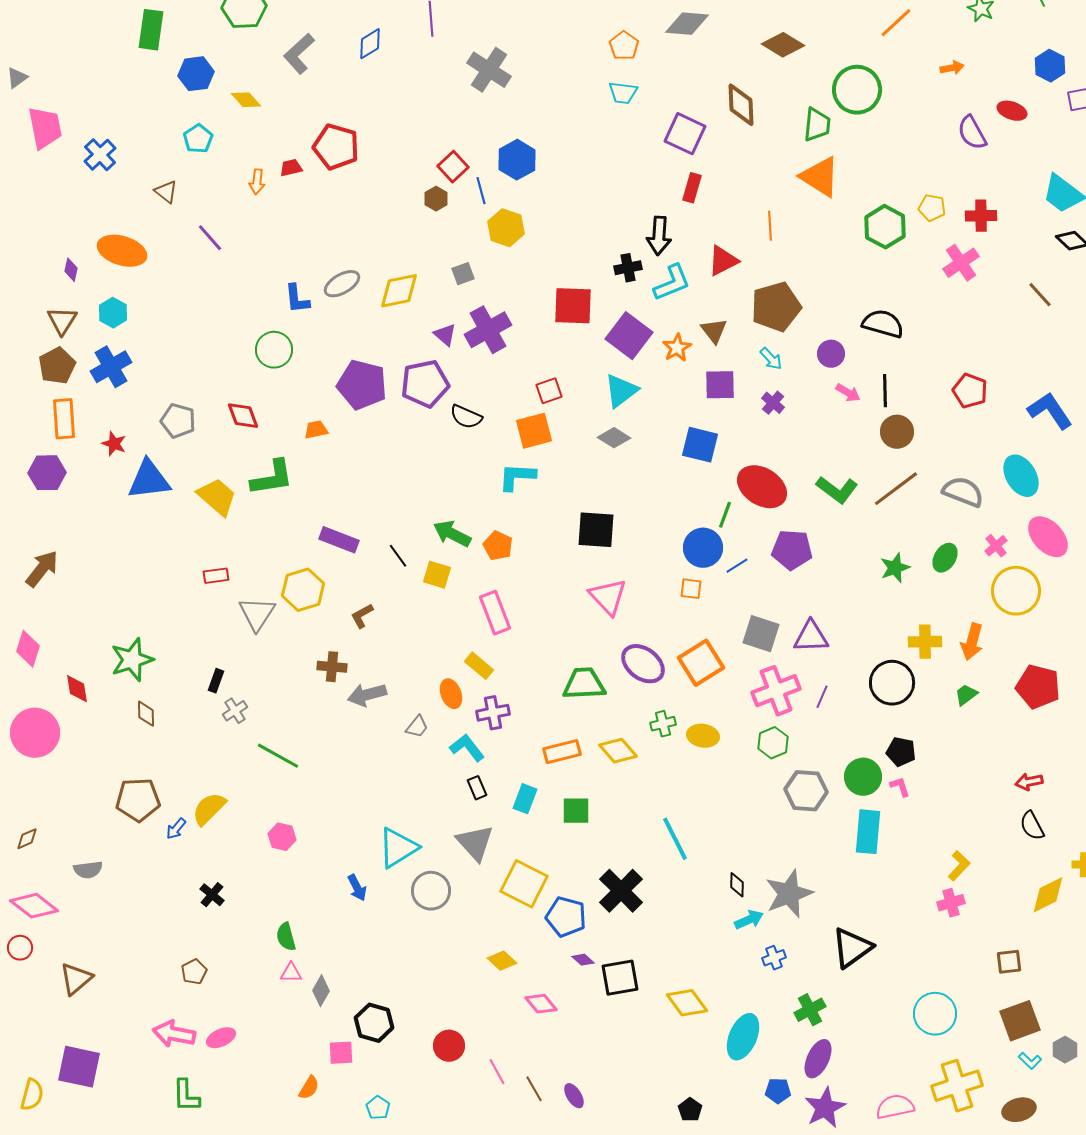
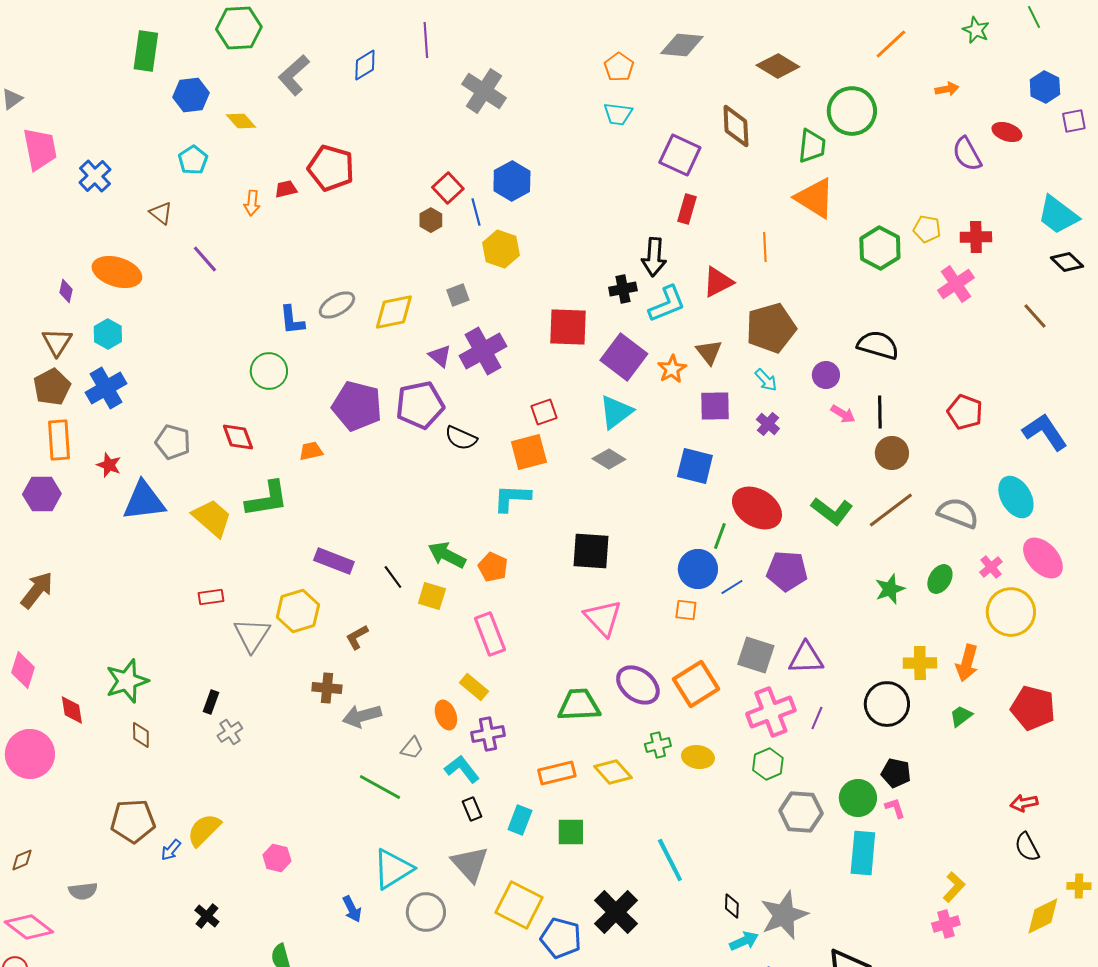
green line: (278, 756) -> (380, 787), moved

